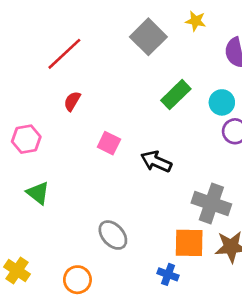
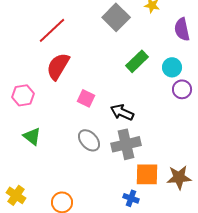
red semicircle: (72, 101) -> (58, 66), size x1.8
gray cross: (211, 204) -> (126, 144), moved, turned -32
gray ellipse: (113, 235) -> (89, 140), moved

